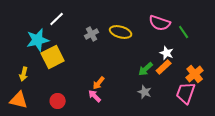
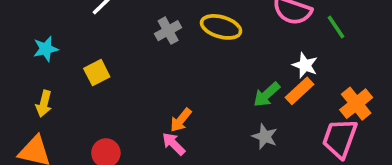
cyan star: (38, 40) -> (46, 49), moved, size x0.6
yellow square: (53, 57) -> (97, 73), size x0.6

